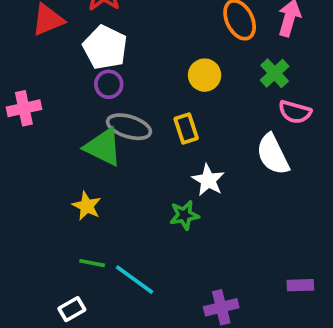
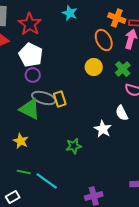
yellow circle: (205, 75) -> (94, 67), moved
yellow rectangle: (186, 129) -> (60, 99), moved
white semicircle: (273, 154) -> (122, 113), size x0.7
white star: (208, 180) -> (103, 129), moved

